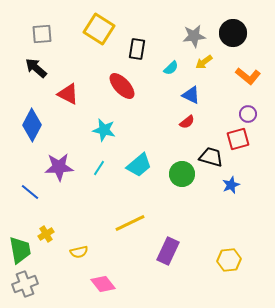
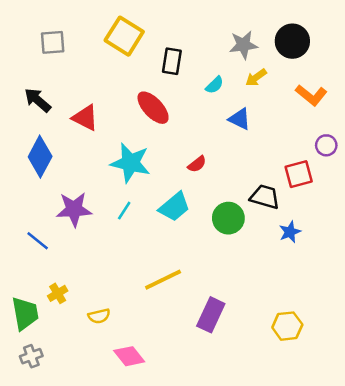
black arrow: (36, 68) -> (38, 100), moved
purple circle: (248, 114) -> (326, 145), moved
red semicircle: (187, 122) -> (197, 164), moved
cyan star: (104, 130) -> (130, 163), size x1.4
gray cross: (25, 284) -> (31, 356), size x0.7

